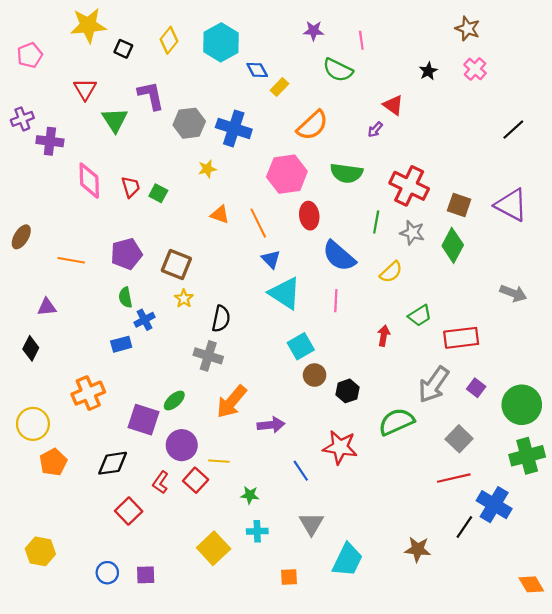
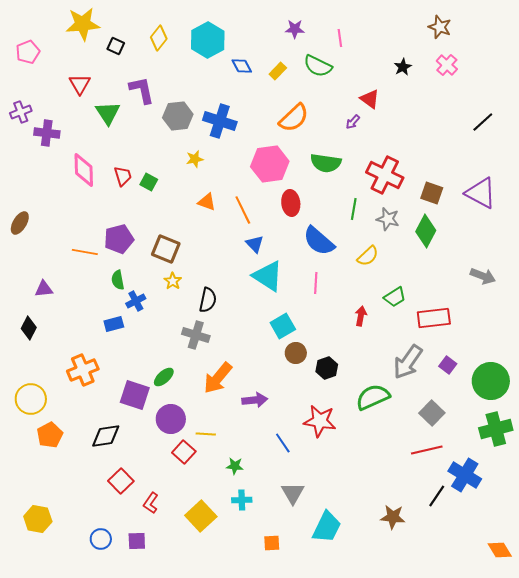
yellow rectangle: (279, 87) -> (278, 71), moved
orange line: (71, 260) -> (85, 252), moved
red L-shape: (160, 482) -> (151, 503), moved

